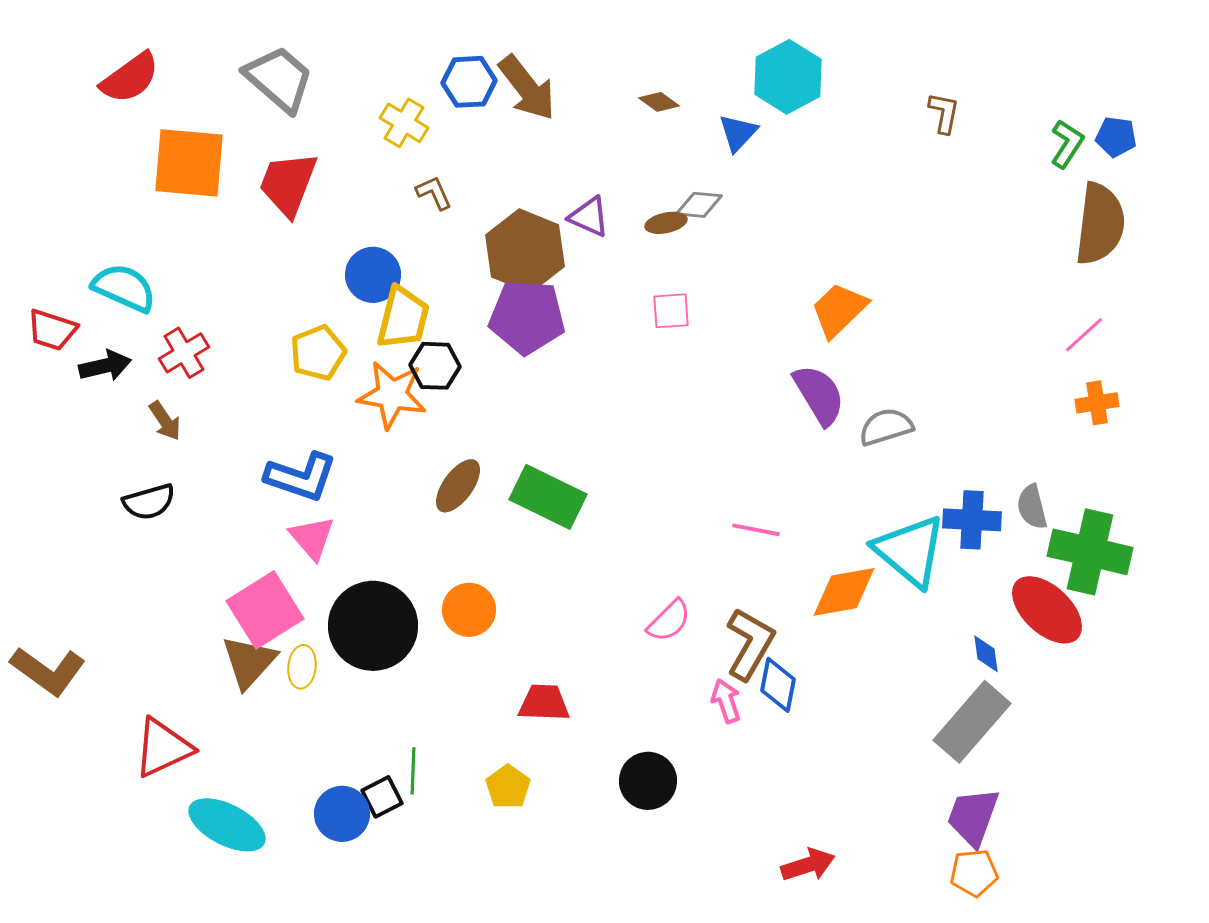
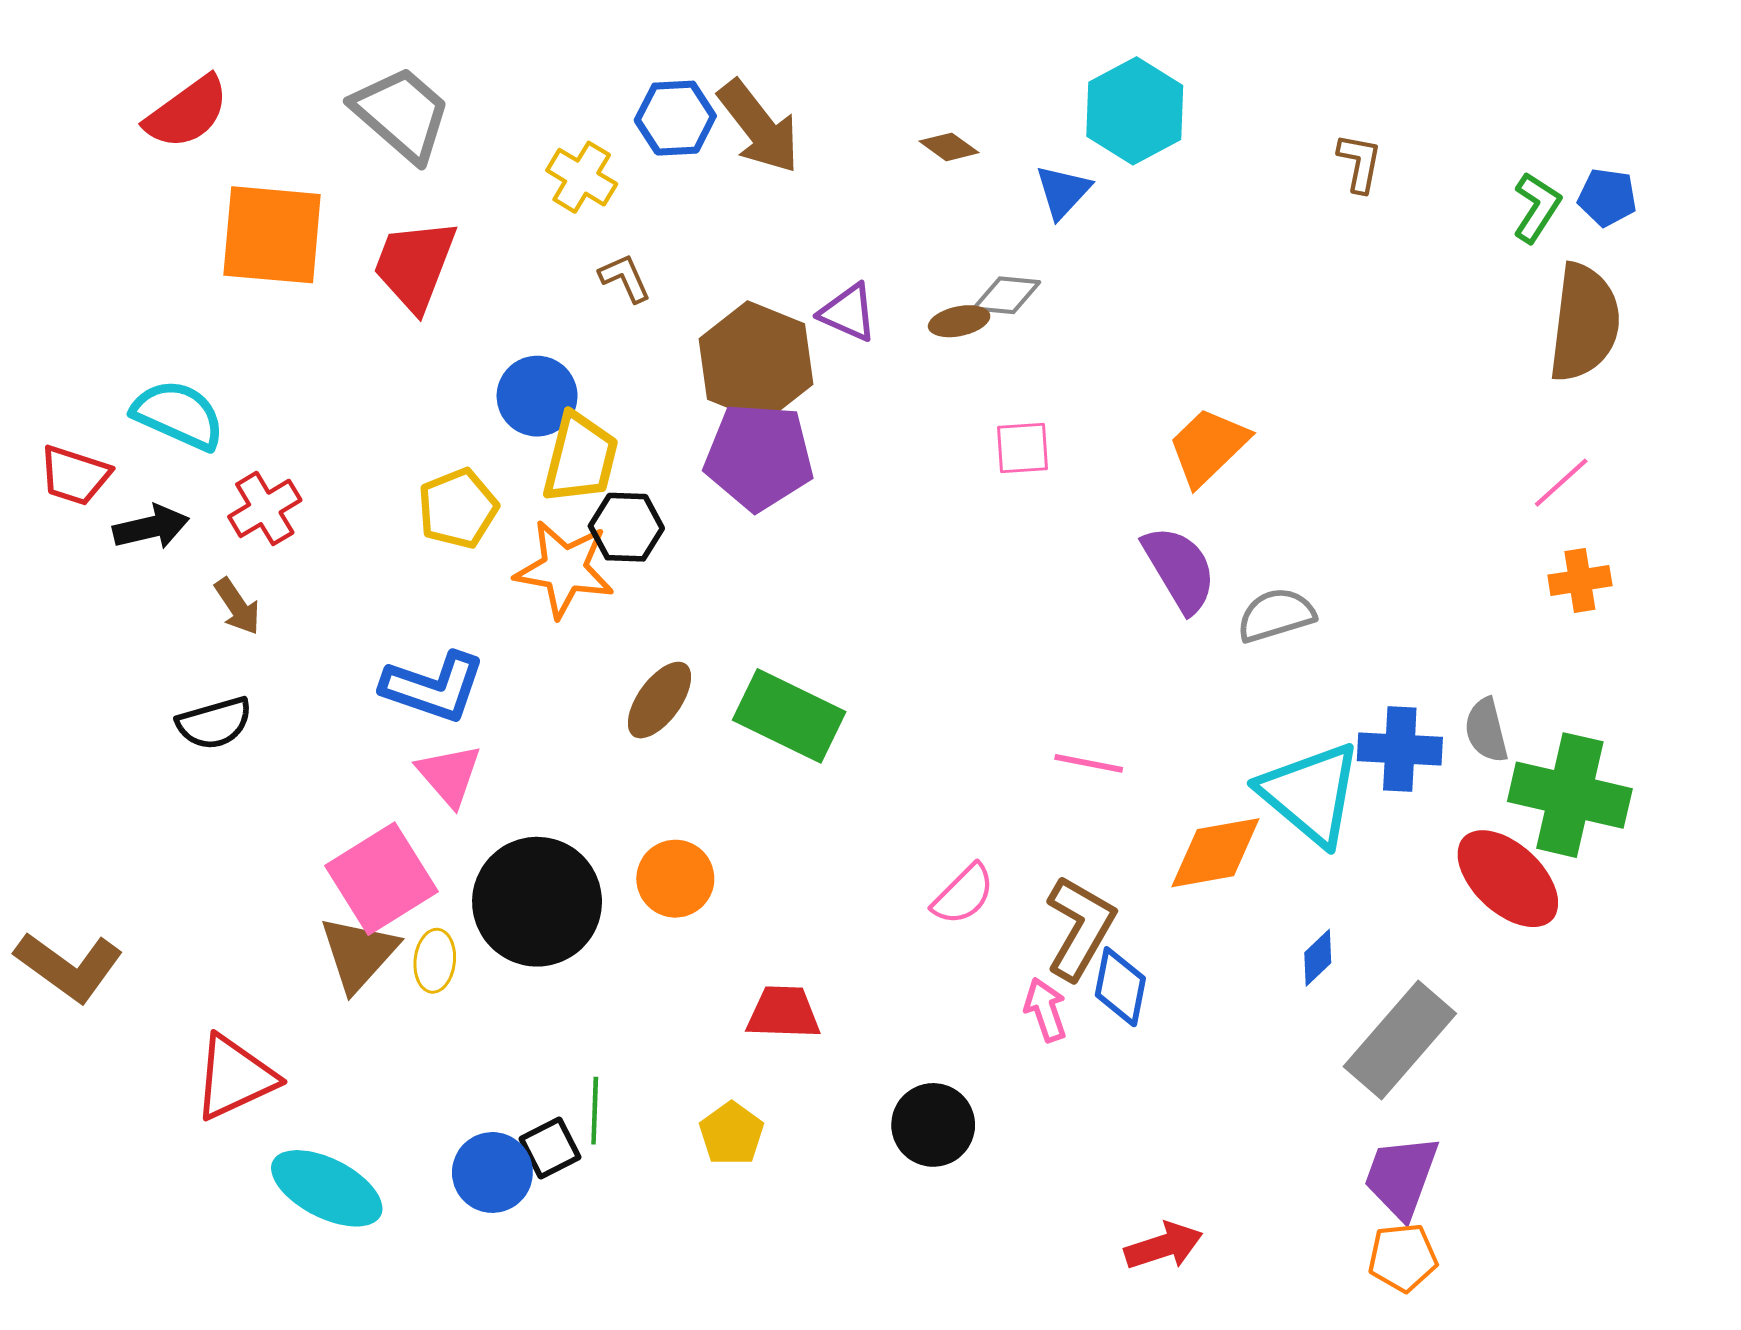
pink square: (671, 311) -> (1022, 448), moved
blue diamond: (986, 654) -> (1318, 958), moved, turned 54

